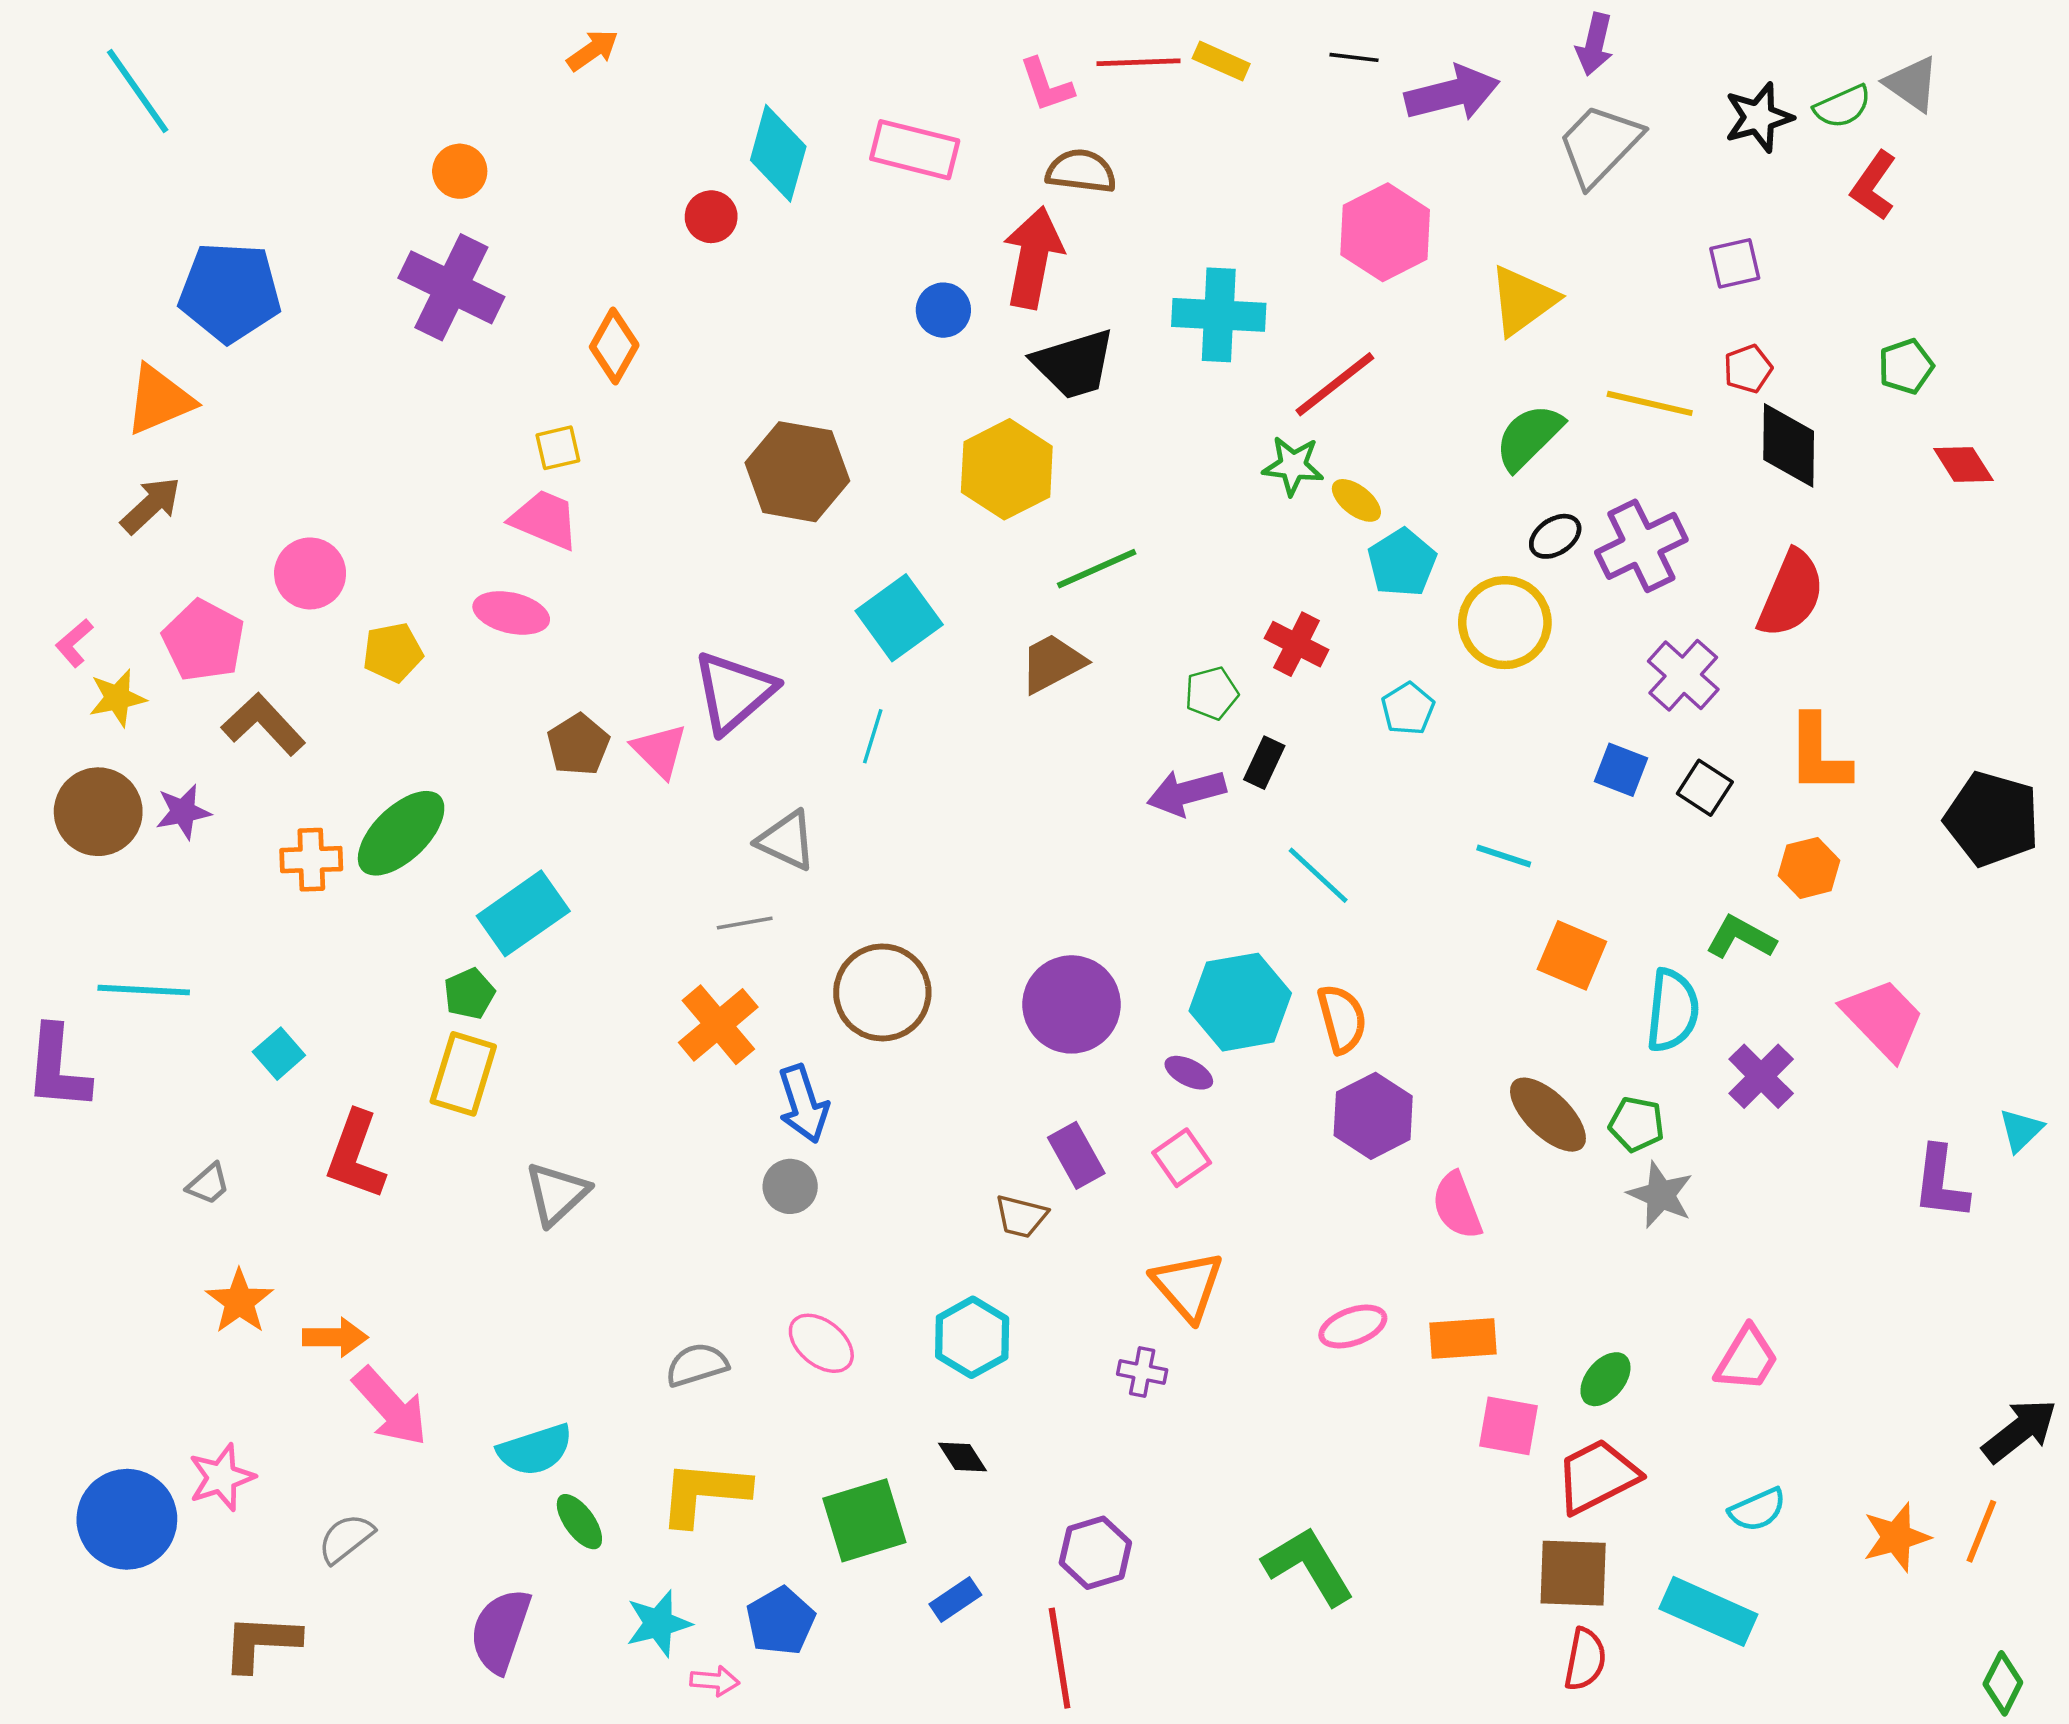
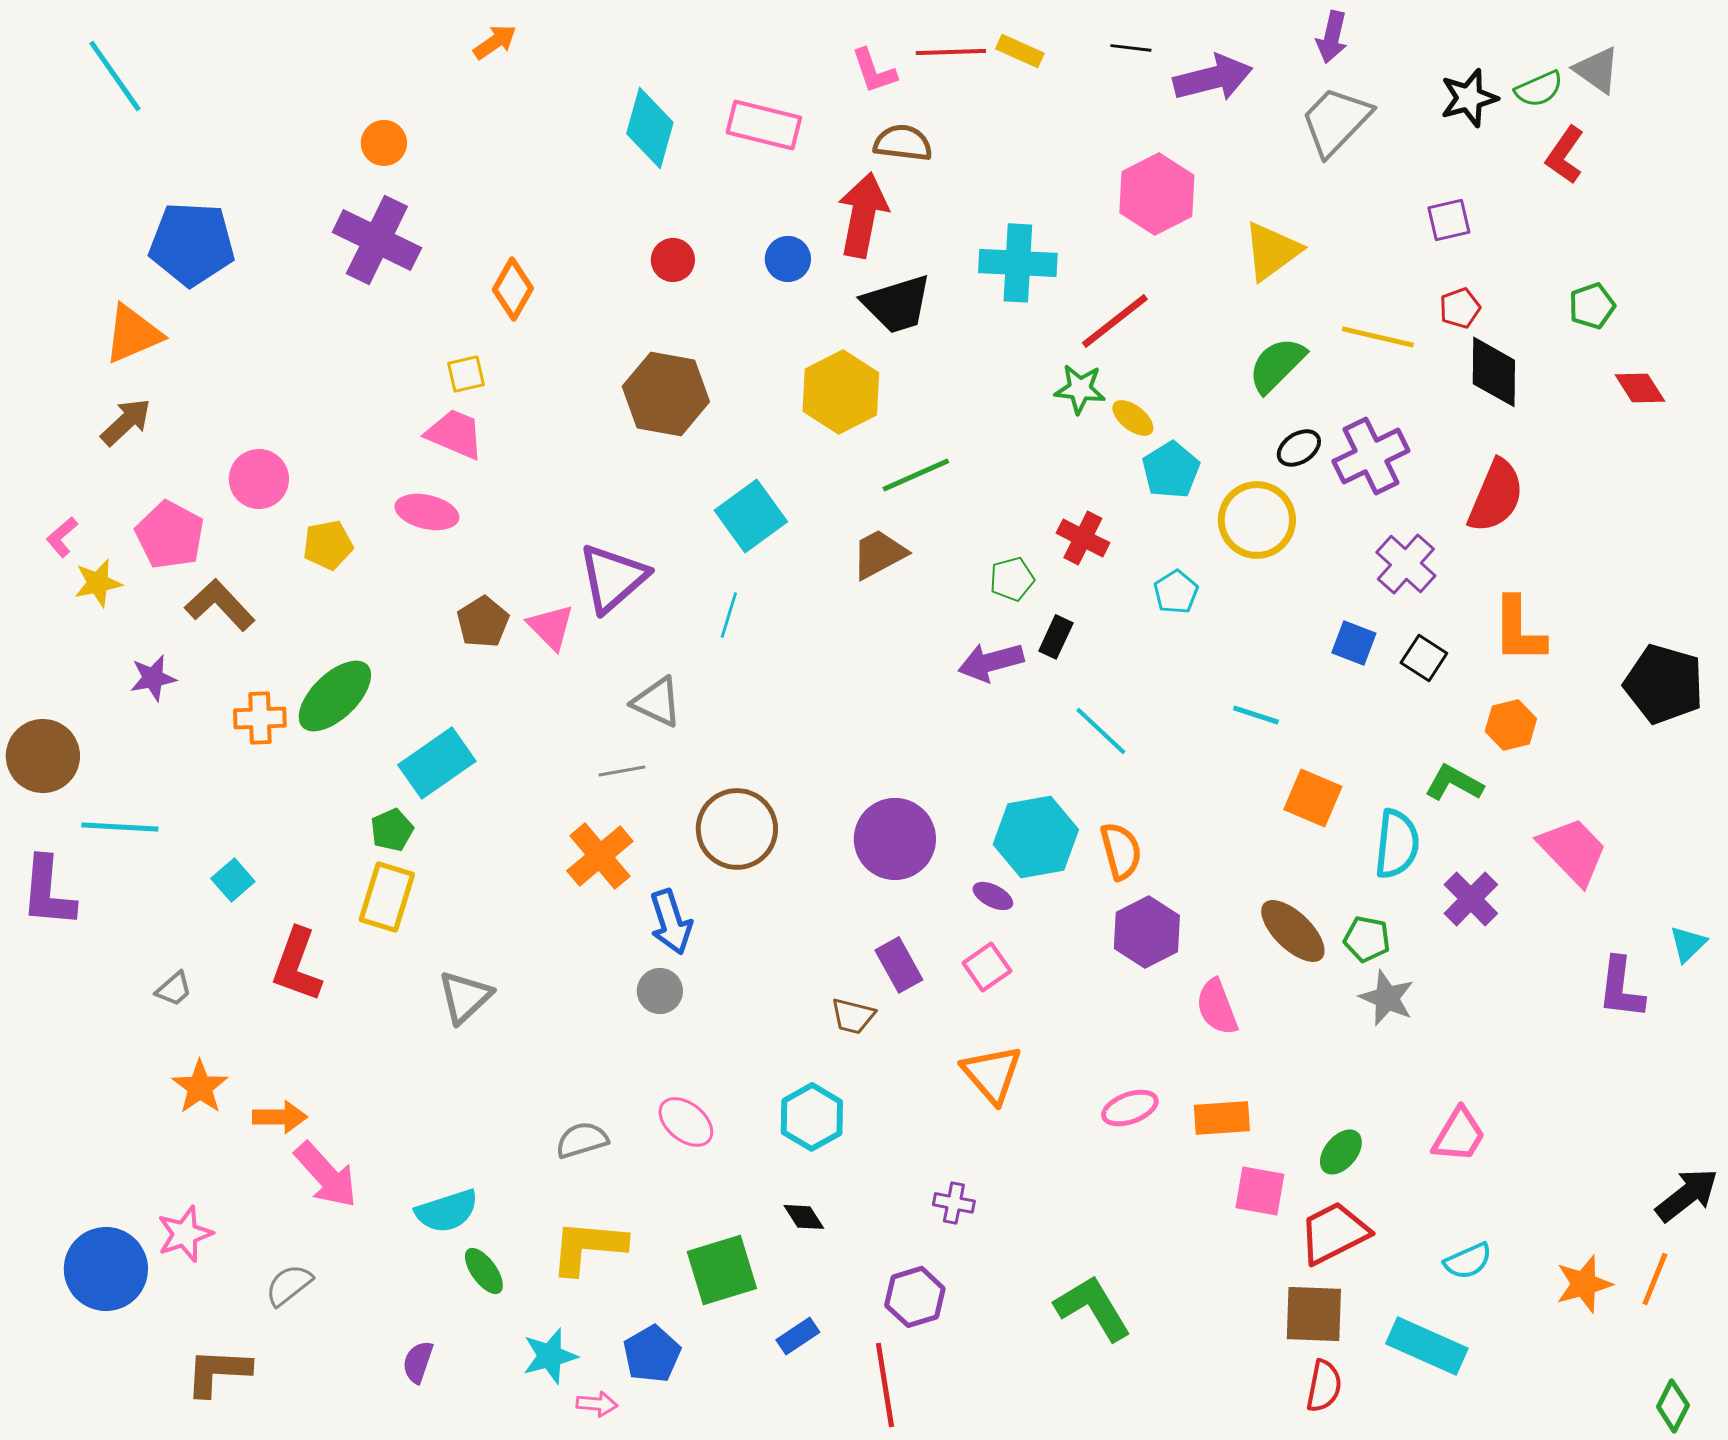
red circle: (711, 217) -> (673, 260), moved
brown circle: (98, 812) -> (43, 756), moved
purple cross: (1142, 1372) -> (954, 1203), moved
purple semicircle: (500, 1631) -> (418, 1362), size x0.6

